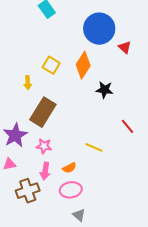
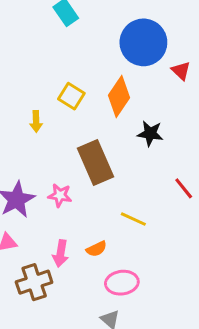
brown rectangle: (43, 112) -> (95, 163), moved, turned -56
pink star: (44, 146) -> (60, 195), moved
pink ellipse: (71, 190) -> (122, 283), moved

